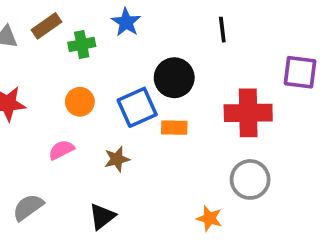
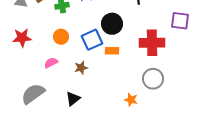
gray semicircle: (28, 207) -> (33, 94), size x1.4

